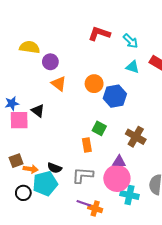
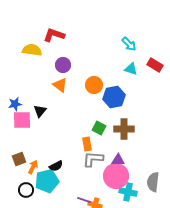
red L-shape: (99, 34) -> (54, 35), moved
purple circle: (50, 62) -> (63, 65), moved
black triangle: (38, 111) -> (40, 111), turned 32
brown cross: (136, 137) -> (124, 129), moved, turned -30
black semicircle: (55, 168) -> (56, 166), turned -48
orange arrow: (31, 169) -> (33, 167), turned -72
gray L-shape: (83, 175) -> (93, 159), moved

